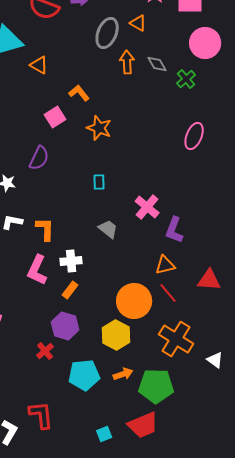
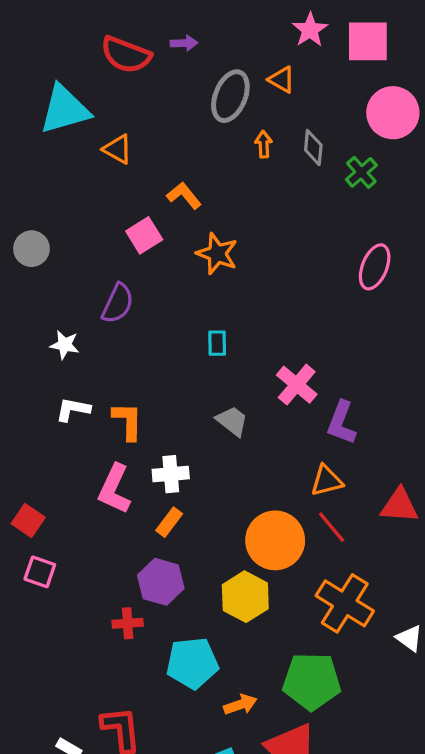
orange arrow: (127, 62) -> (264, 144), size x0.7
gray diamond: (157, 64) -> (313, 148), turned 35
red cross: (45, 351) -> (128, 623), turned 36
orange arrow: (123, 374) -> (240, 704), moved

